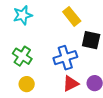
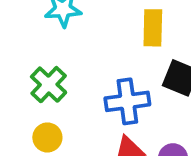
yellow rectangle: (72, 16) -> (153, 28), turned 30

